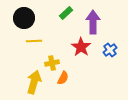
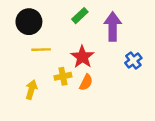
red star: (81, 47) -> (82, 57), moved
orange semicircle: (63, 78) -> (86, 82), moved
yellow arrow: (34, 82) -> (31, 90), moved, size x0.7

